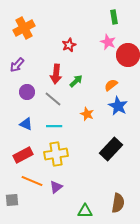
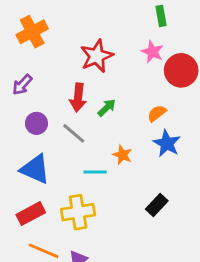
red star: (69, 45) -> (97, 56), size x1.6
blue triangle: (26, 124) -> (35, 169), size x1.6
cyan line: (54, 126) -> (95, 172), moved
black rectangle: (111, 149) -> (157, 205), size x0.7

